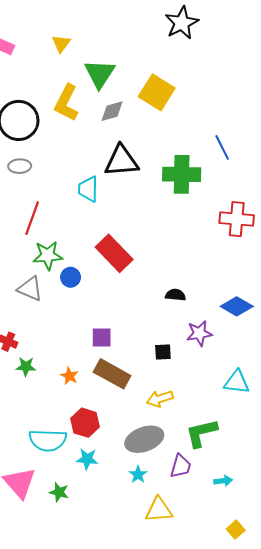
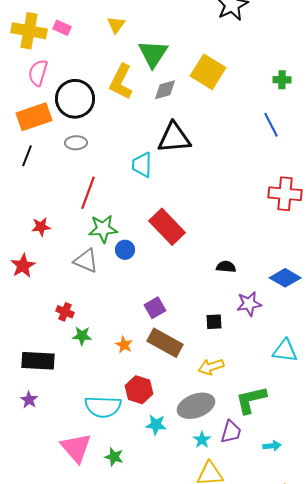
green cross: (182, 174) -> (282, 80), moved, size x0.5
purple square: (102, 337) -> (155, 308), turned -30
cyan star: (87, 459) -> (156, 425), moved
cyan star: (138, 475) -> (202, 440), moved

